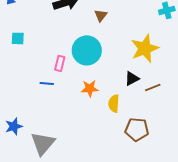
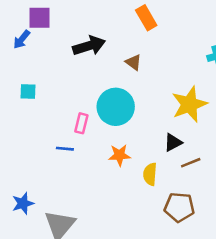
brown triangle: (101, 15) -> (133, 62), turned -32
brown line: (153, 87) -> (191, 163), moved

